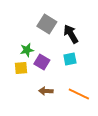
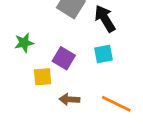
green star: (27, 50) -> (24, 43), moved
yellow square: (21, 68) -> (43, 77), moved

